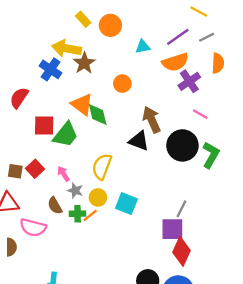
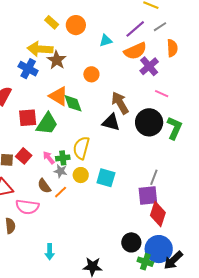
green cross: (78, 214) -> (63, 158), moved
orange line: (90, 215) -> (61, 192), moved

